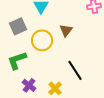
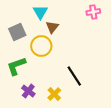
brown triangle: (66, 30) -> (52, 27), moved

